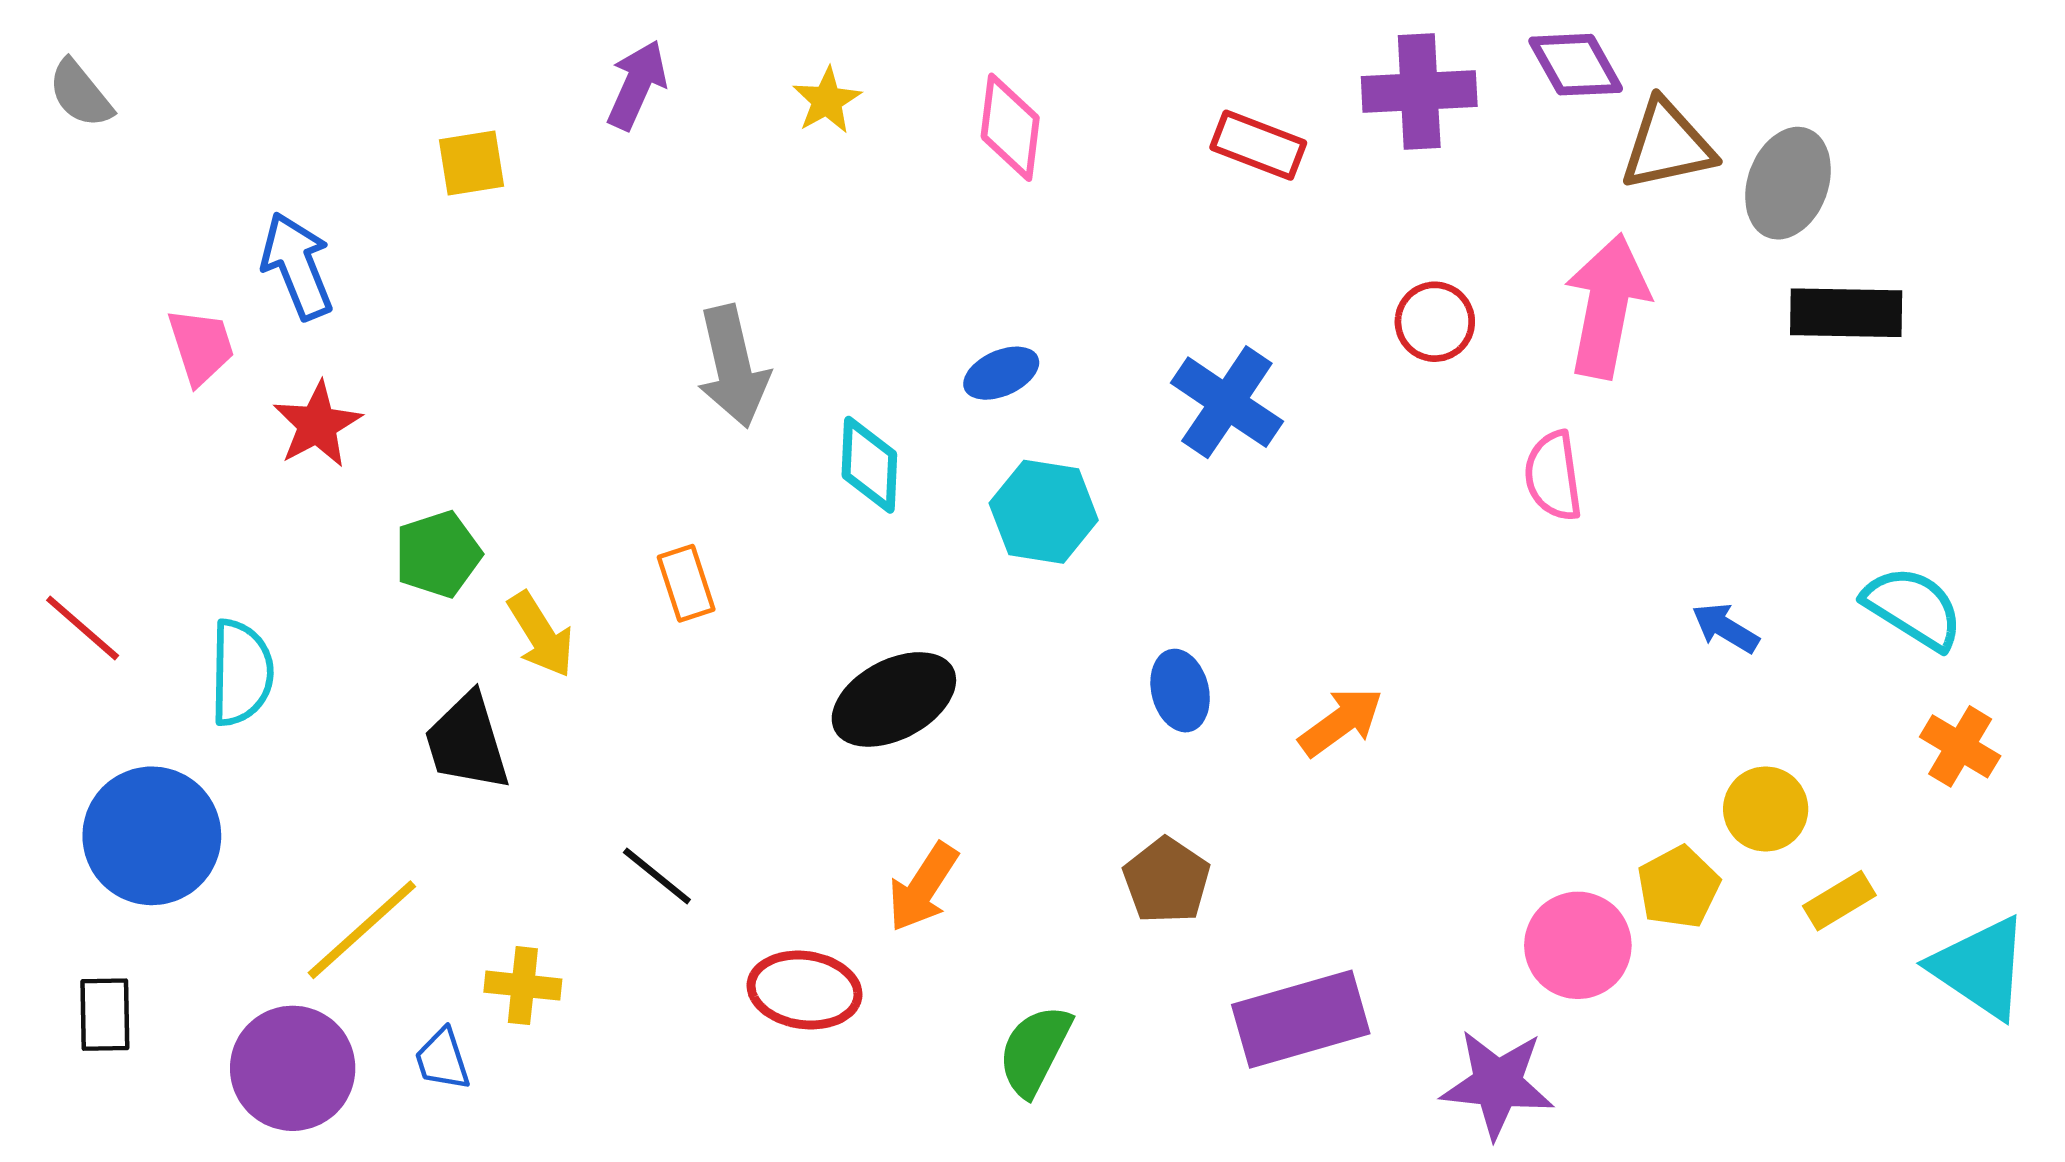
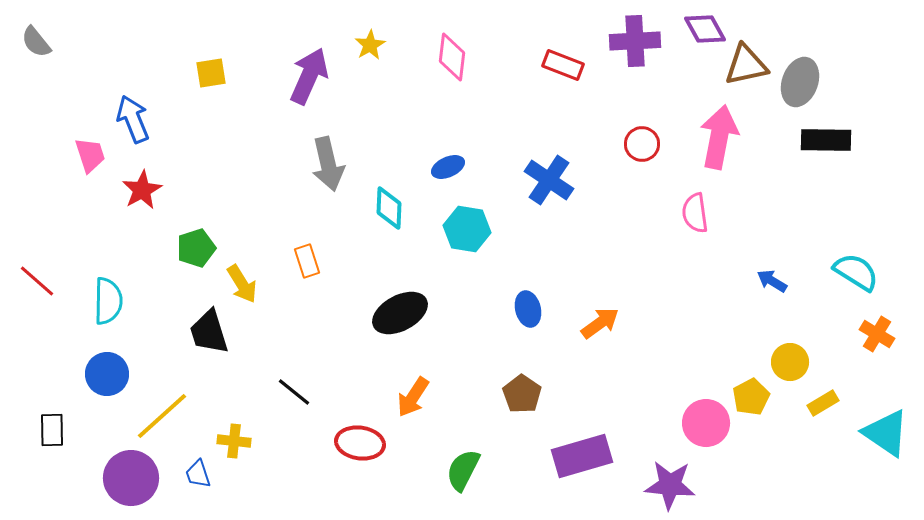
purple arrow: (637, 85) -> (309, 76), moved, size x1.4
blue circle: (152, 836) -> (107, 374), moved, size x0.7
black rectangle: (105, 1015) -> (52, 430), moved

